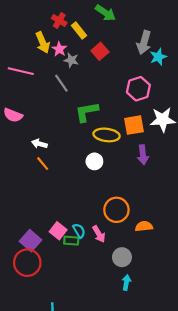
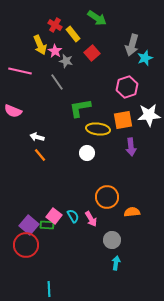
green rectangle: (71, 241) -> (47, 225), moved

